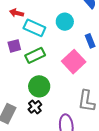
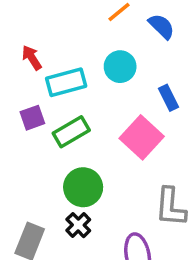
red arrow: (17, 13) -> (32, 58), turned 48
cyan rectangle: (34, 28) -> (66, 82), turned -35

